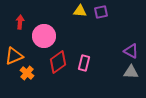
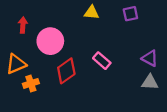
purple square: (101, 12) -> (130, 14), moved
pink rectangle: (84, 63) -> (102, 61), moved, turned -63
orange cross: (27, 73) -> (31, 83), turned 32

